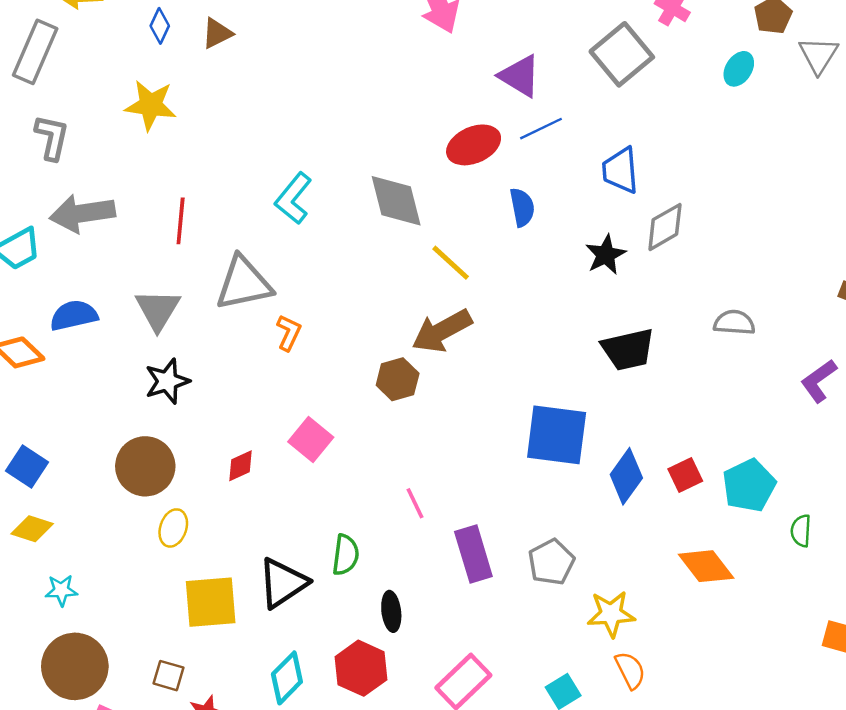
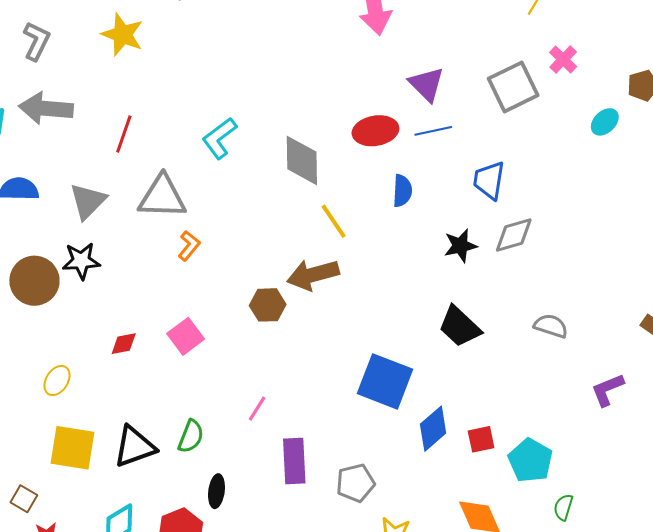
black trapezoid: (628, 349) -> (460, 327), turned 42
brown circle: (145, 466) -> (34, 281), moved
cyan pentagon: (749, 485) -> (530, 460), turned -30
pink line: (415, 503) -> (257, 409), turned 44

